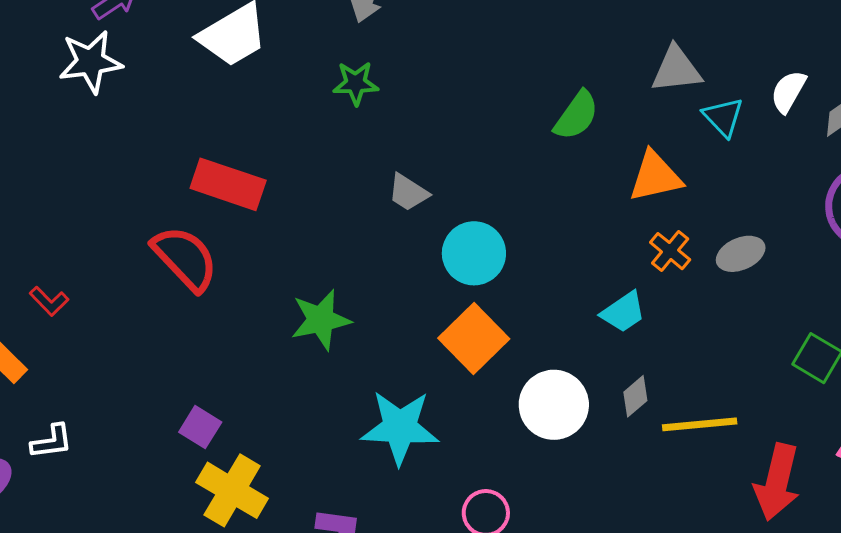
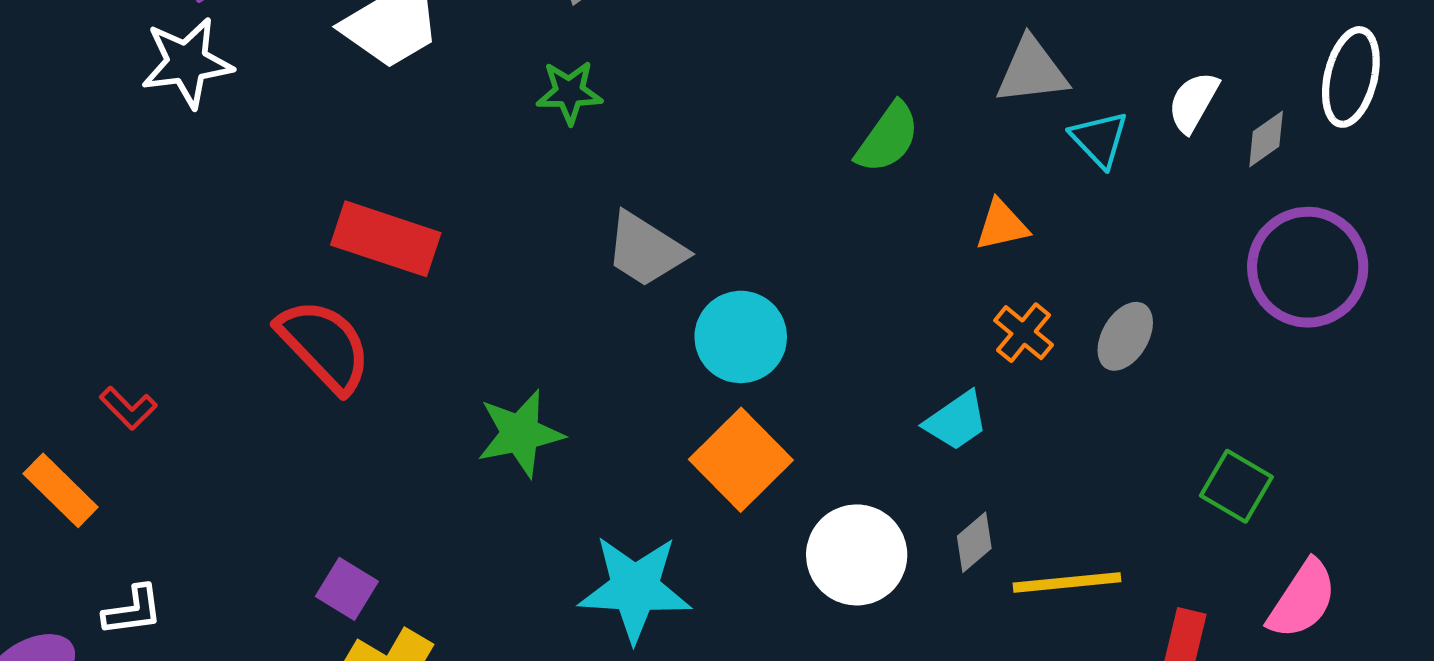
orange triangle: (655, 177) -> (1002, 225), size x0.7
gray trapezoid: (408, 193) -> (646, 250), size x1.4
gray ellipse: (741, 254) -> (1125, 336), turned -36

